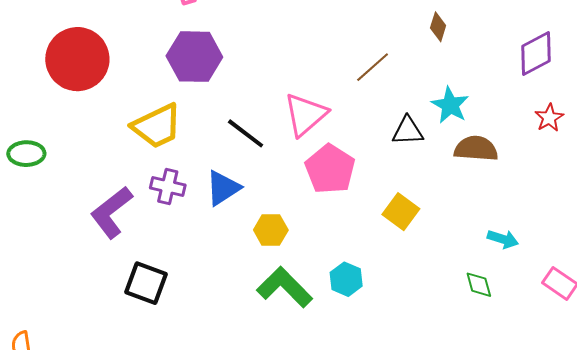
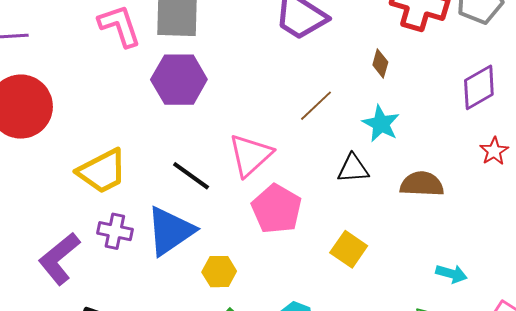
purple hexagon: (194, 57) -> (179, 80), moved
cyan star: (450, 105) -> (381, 124), moved
blue triangle: (223, 188) -> (170, 231), size x1.4

